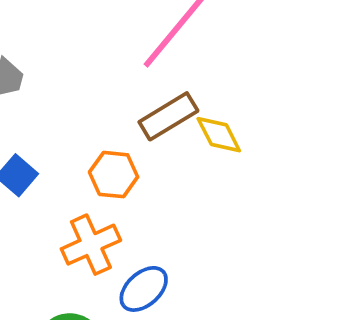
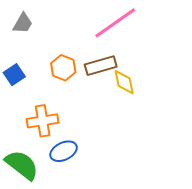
orange hexagon: (114, 175) -> (63, 68), moved

